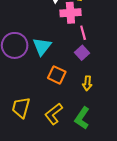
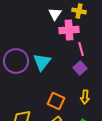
orange square: (57, 75) -> (56, 101), moved

